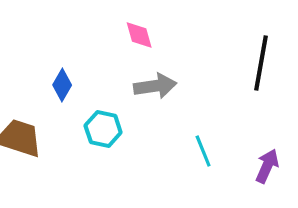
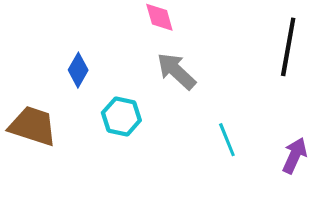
gray arrow: (155, 86) -> (176, 71), turned -129

